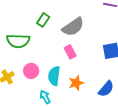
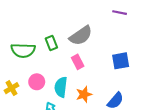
green rectangle: (43, 20) -> (51, 43), moved, turned -56

